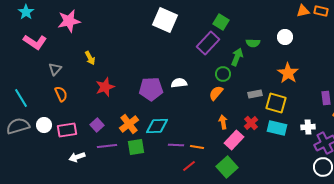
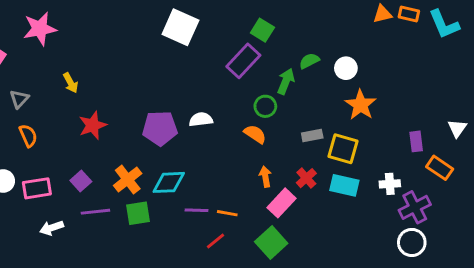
white circle: (285, 37) -> (346, 68), moved
green semicircle: (253, 43) -> (309, 61), turned 152
orange semicircle: (216, 93) -> (255, 134), turned 84

